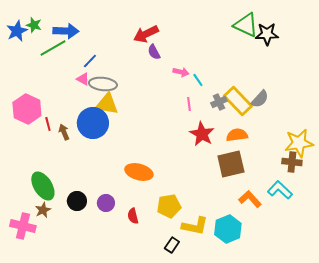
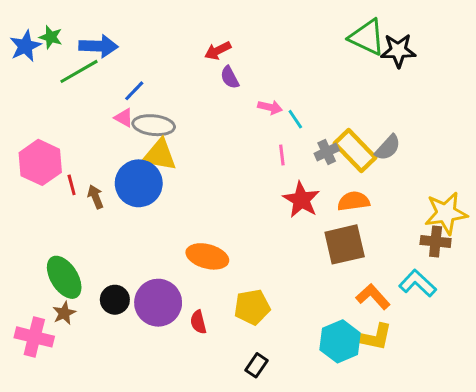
red arrow: (146, 34) -> (218, 51), size x0.7
purple circle: (106, 203) -> (158, 303), size x1.8
yellow L-shape: (195, 226) -> (373, 337), moved

